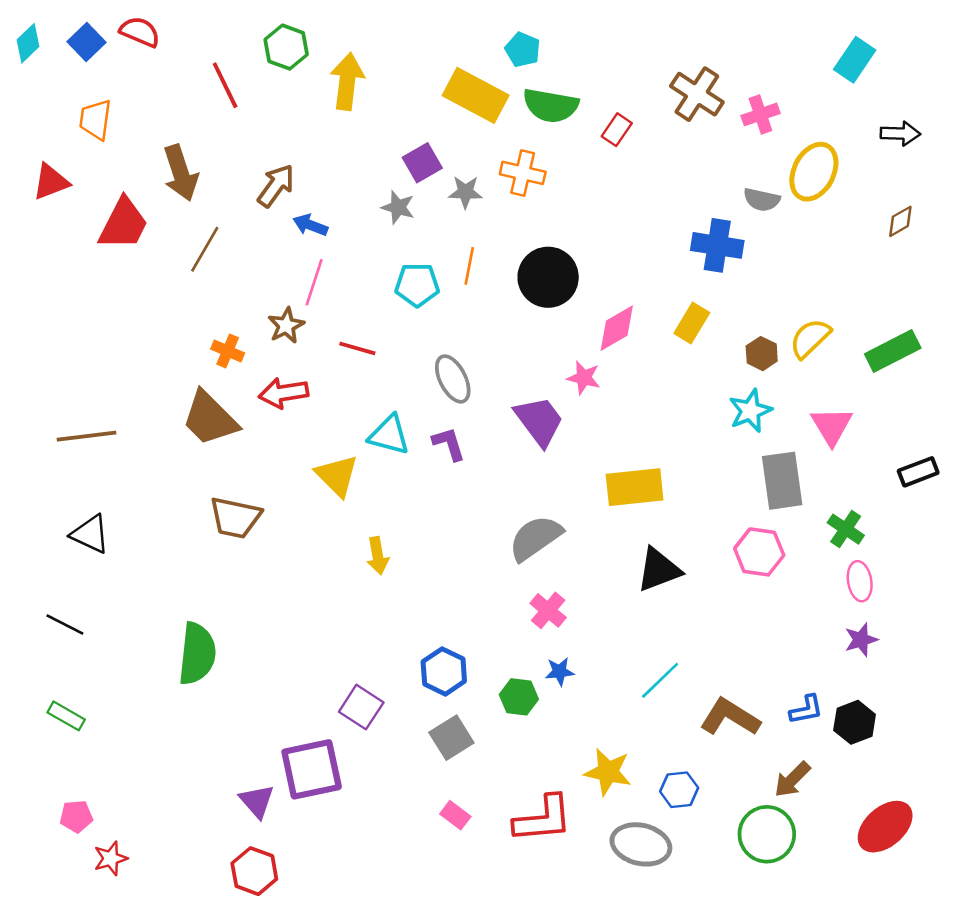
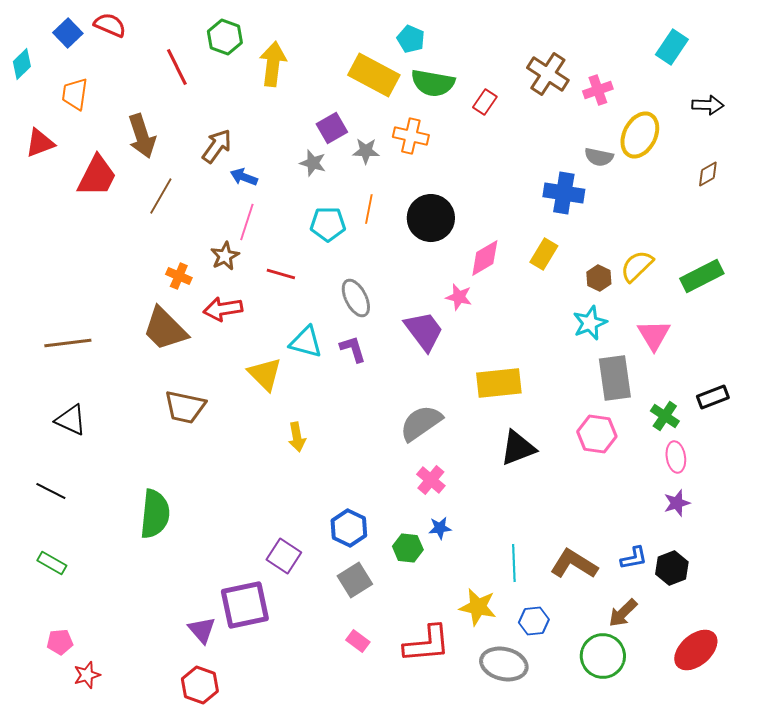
cyan diamond: (28, 43) -> (22, 64), moved
black rectangle: (918, 472) -> (713, 397), moved
cyan line: (660, 680) -> (514, 563), moved, turned -48

